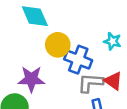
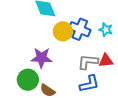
blue cross: (78, 60) -> (80, 29), moved
red triangle: (113, 81) -> (106, 61), turned -42

